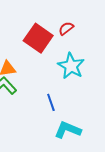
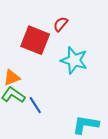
blue line: (51, 102) -> (35, 105), moved

